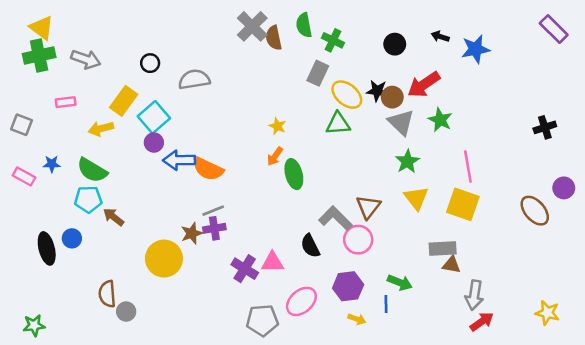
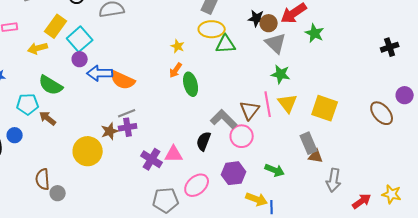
yellow ellipse: (347, 95) -> (212, 29), moved, turned -40
green star: (440, 120) -> (315, 33), moved
green star: (407, 161) -> (281, 74), turned -30
pink line: (468, 166) -> (268, 104), moved
green semicircle: (92, 170) -> (51, 85), moved
black semicircle: (310, 246) -> (204, 141), turned 48
gray rectangle: (443, 248) -> (309, 143), turned 70
blue line: (386, 304) -> (272, 207), moved
yellow arrow: (357, 319) -> (257, 199), moved, size x1.5
red arrow: (482, 322) -> (362, 201), moved

